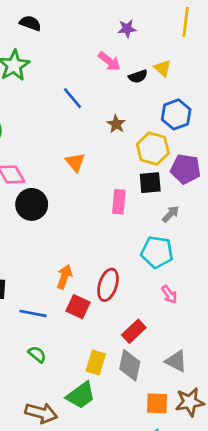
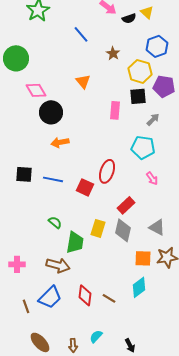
orange arrow: (64, 277) -> (60, 142), moved, turned -120
blue line: (33, 313) -> (53, 179), moved
green trapezoid: (81, 395) -> (75, 242), moved, turned -45

